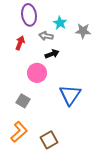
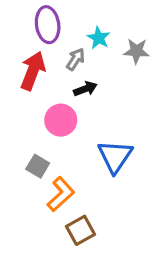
gray arrow: (46, 36) -> (76, 59), turned 112
red arrow: (20, 43) -> (33, 71), size x1.6
orange L-shape: (19, 132) -> (61, 194), moved

